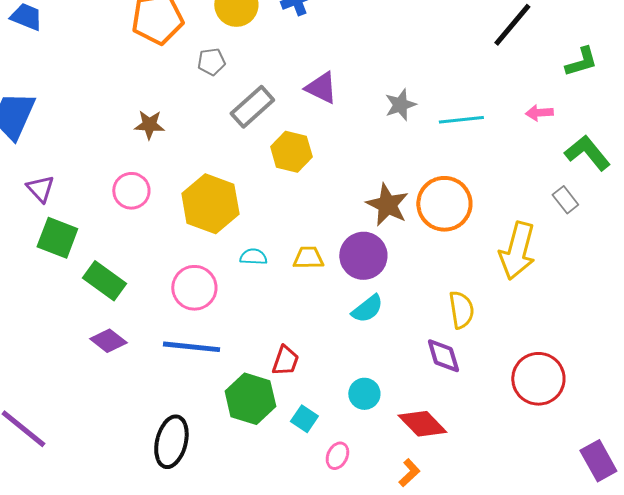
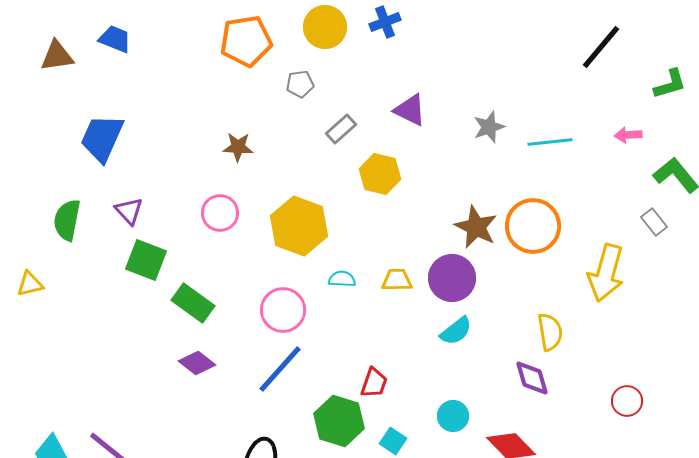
gray rectangle: (252, 107) -> (341, 129), size x0.7
blue line: (191, 347) -> (280, 369), turned -54
red circle: (538, 379) -> (627, 401), size x0.6

